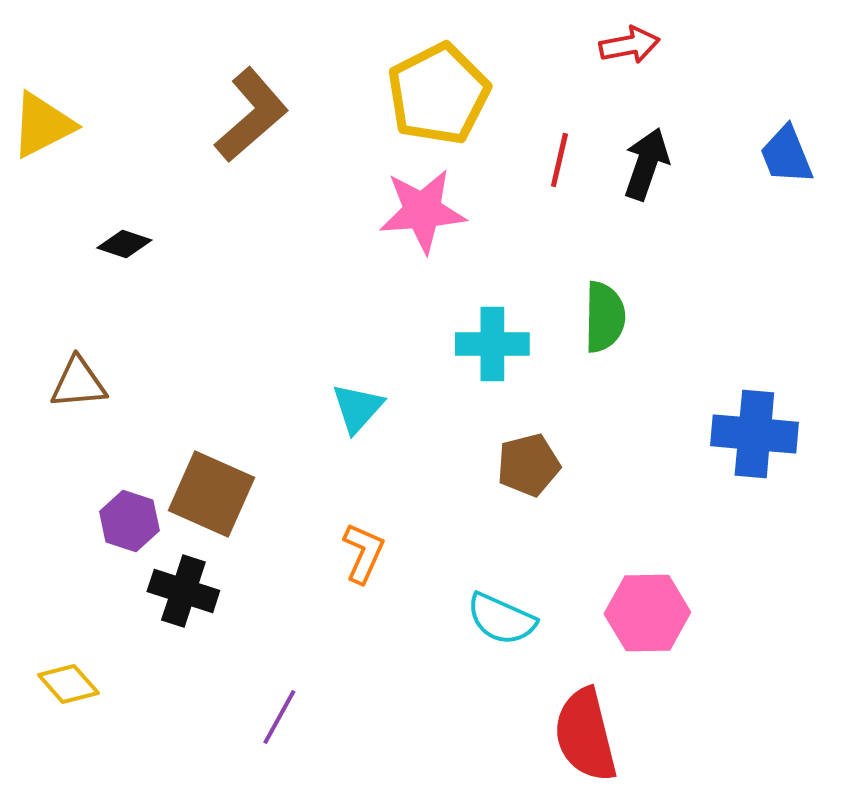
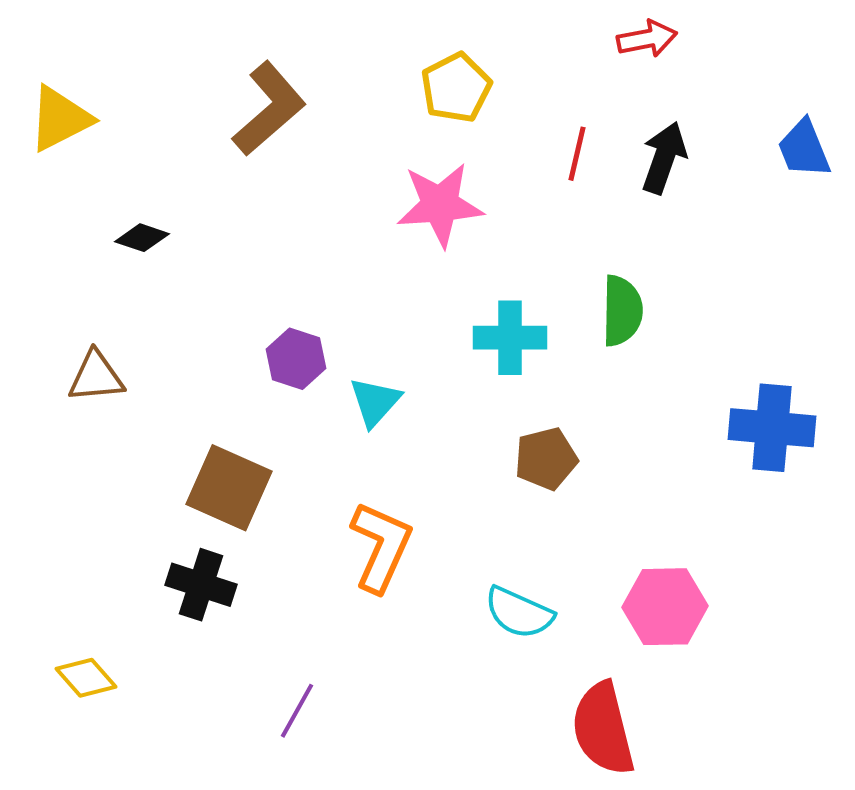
yellow pentagon: (438, 94) -> (456, 88), size x0.7
purple hexagon: (129, 521) -> (296, 359), moved
orange L-shape: (363, 553) -> (381, 547), size x1.5

